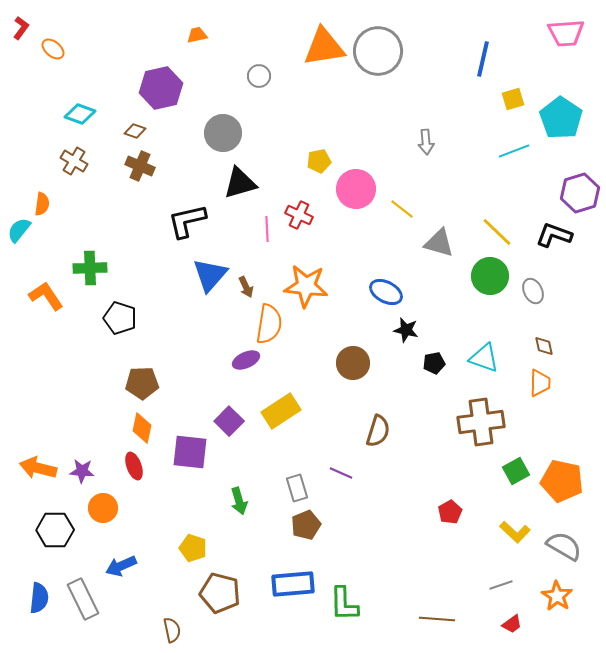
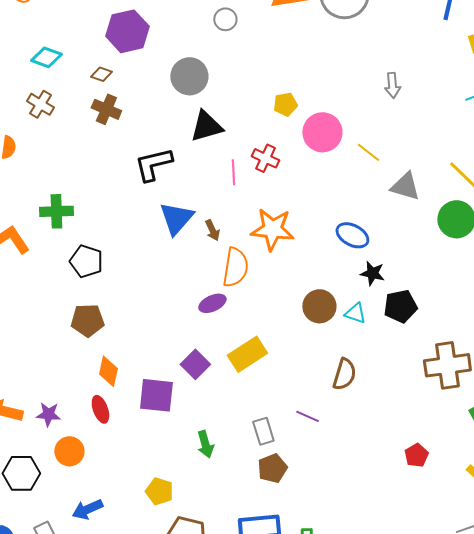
cyan triangle: (484, 358) -> (355, 313), moved, size x0.7
black pentagon: (434, 363) -> (400, 306), size x1.5
brown pentagon: (142, 383) -> (87, 320), moved

